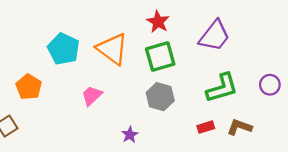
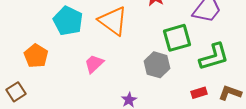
green square: (160, 56) -> (177, 38), moved

